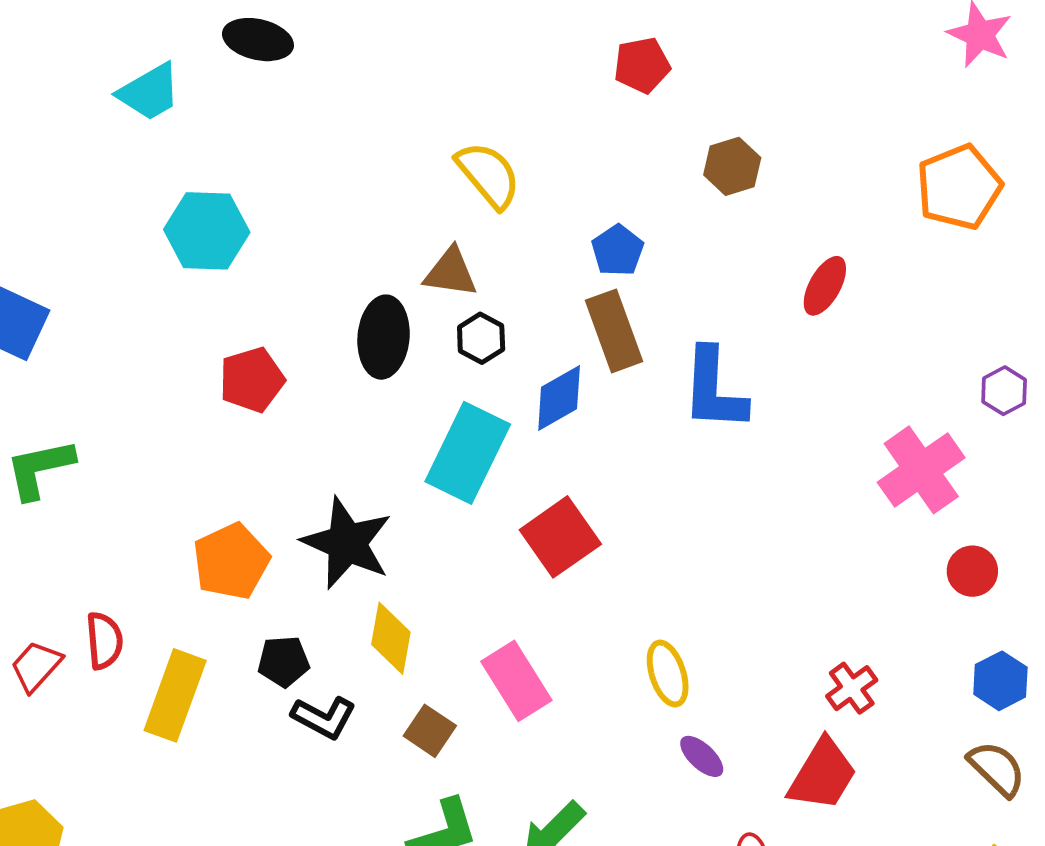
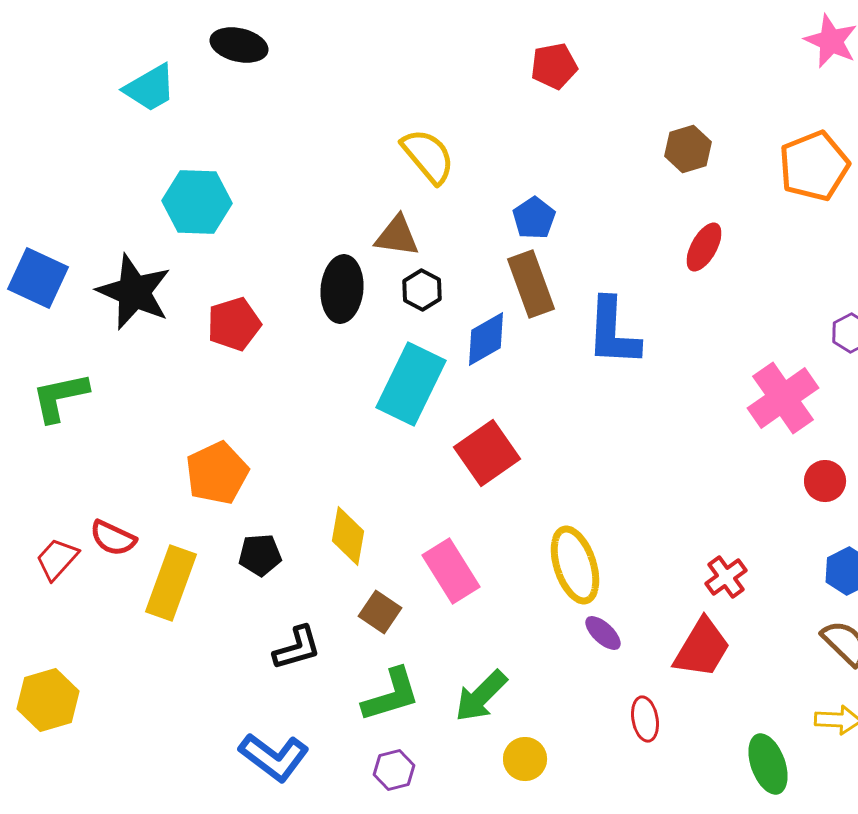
brown hexagon: (732, 166) -> (688, 149), moved
black star: (347, 543) -> (134, 292), moved
red semicircle: (104, 641) -> (113, 538), turned 120
yellow ellipse: (668, 674) -> (575, 565), size x1.4
black L-shape: (324, 717) -> (297, 648), moved, turned -44

